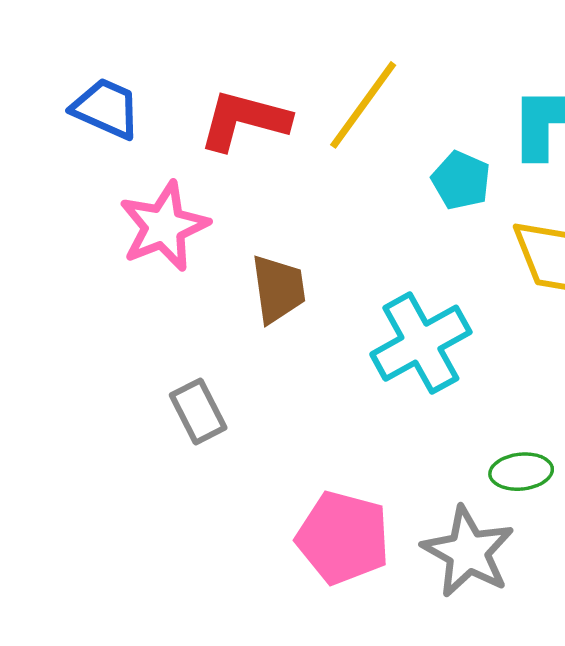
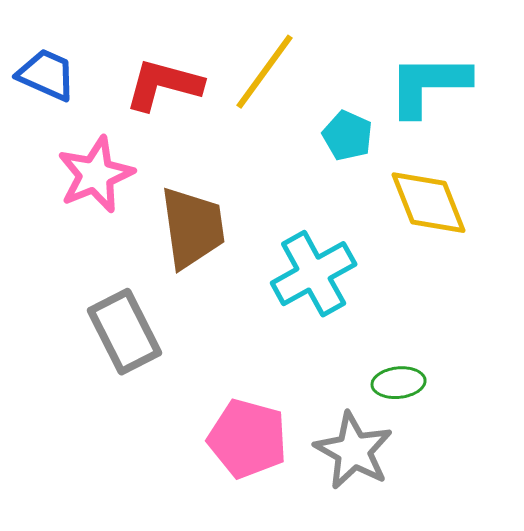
brown trapezoid: (278, 289) -> (193, 228), size x1.4
gray rectangle: (198, 411) -> (125, 332), size x1.5

